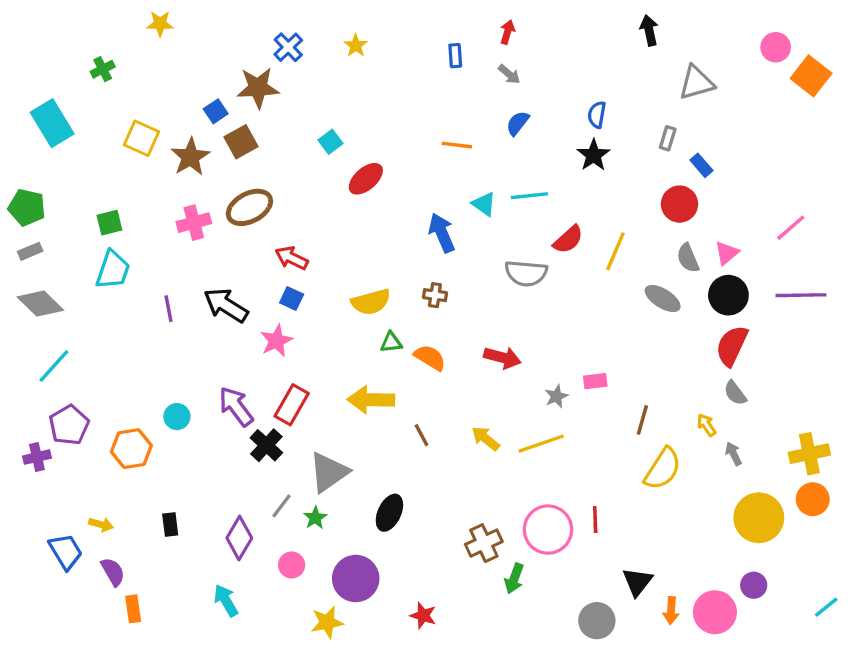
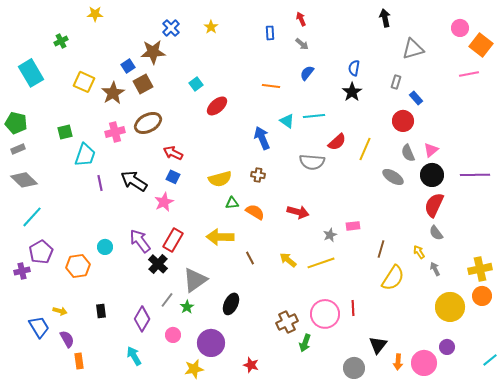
red arrow: (507, 32) -> (301, 19), turned -40
pink line: (791, 228) -> (469, 74), moved, turned 30
cyan trapezoid: (113, 270) -> (85, 155), moved

